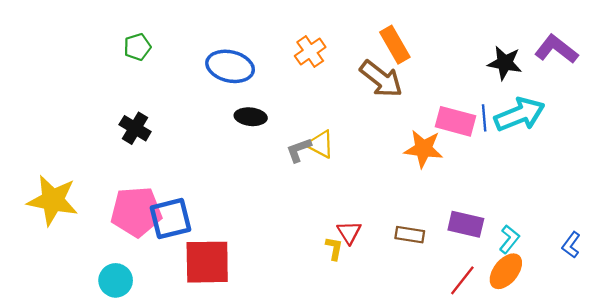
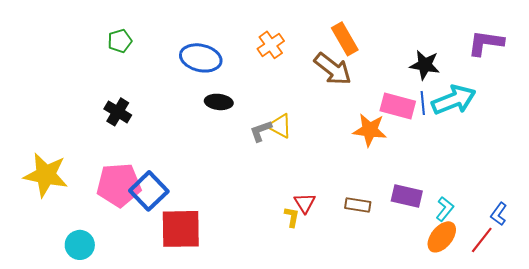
purple L-shape: (556, 49) -> (486, 43), turned -30
black star: (505, 63) -> (425, 65), moved
blue square: (171, 219) -> (149, 191), turned -30
cyan circle: (116, 280) -> (80, 245), moved
red line: (462, 280) -> (482, 240), moved

